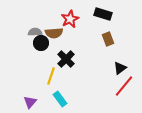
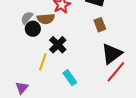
gray semicircle: (35, 32) -> (27, 18), turned -48
black triangle: (120, 68) -> (112, 54), size x1.6
cyan rectangle: (60, 99) -> (70, 78), moved

